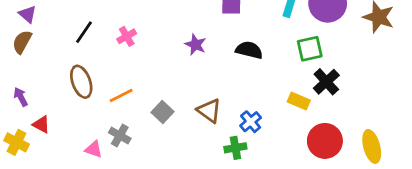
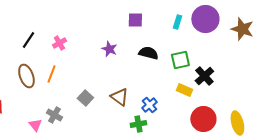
green square: (310, 49) -> (180, 60), moved
orange line: (121, 96) -> (51, 74), moved, turned -42
pink triangle: (94, 149) -> (35, 125), turned 32

